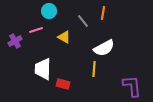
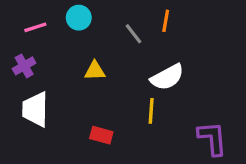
pink line: (36, 30) -> (35, 27), moved
yellow triangle: (64, 37) -> (95, 71), moved, turned -32
white trapezoid: (43, 69) -> (35, 109), moved

